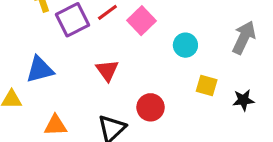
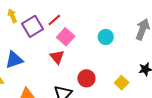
pink square: (141, 21) -> (66, 37), moved
yellow square: (207, 85) -> (122, 83), moved, turned 32

